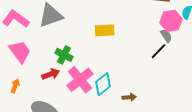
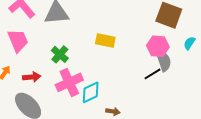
pink hexagon: (171, 21) -> (158, 46), moved
gray semicircle: (166, 36) -> (164, 61), size x1.5
red arrow: (51, 74) -> (32, 77), moved

